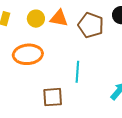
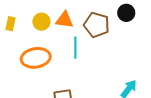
cyan line: (77, 72) -> (75, 48), moved

